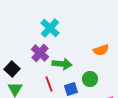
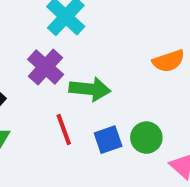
green circle: (90, 79) -> (146, 138), moved

